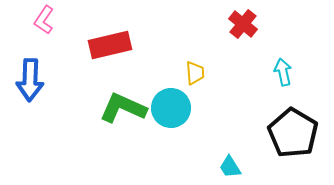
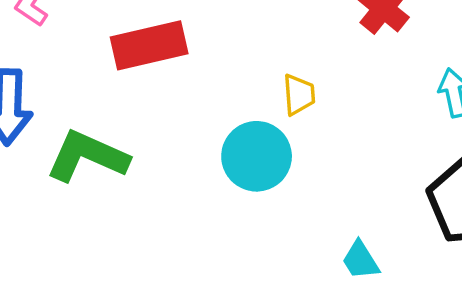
green L-shape: (123, 108) -> (87, 156), moved

